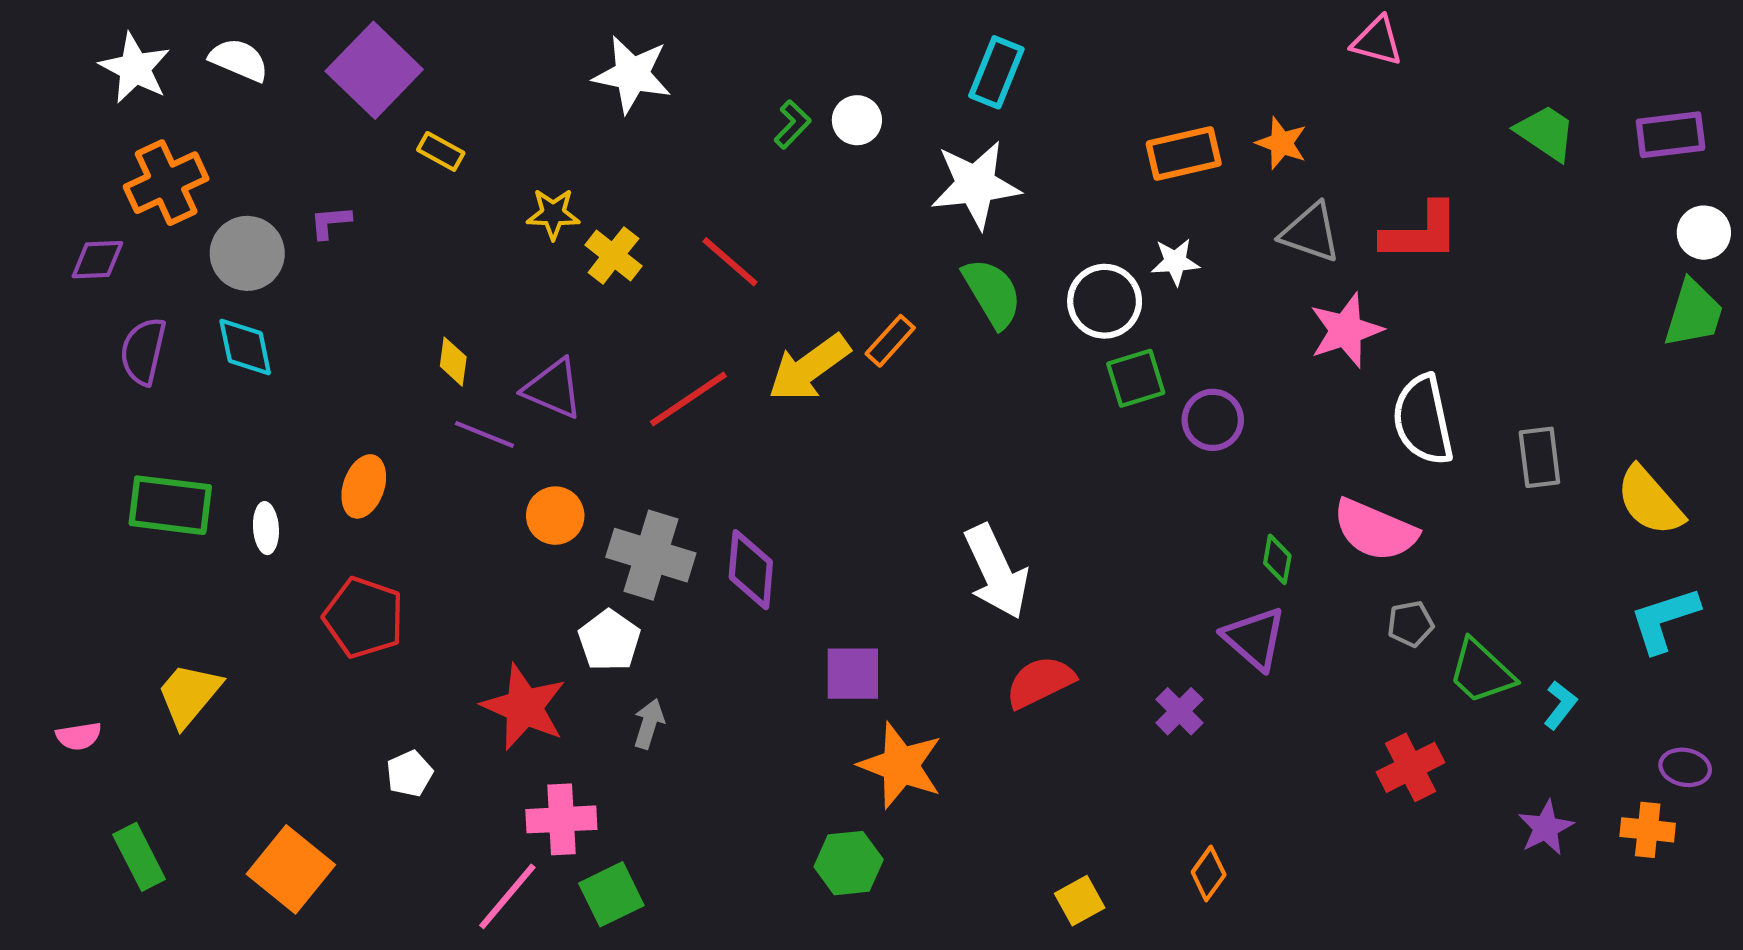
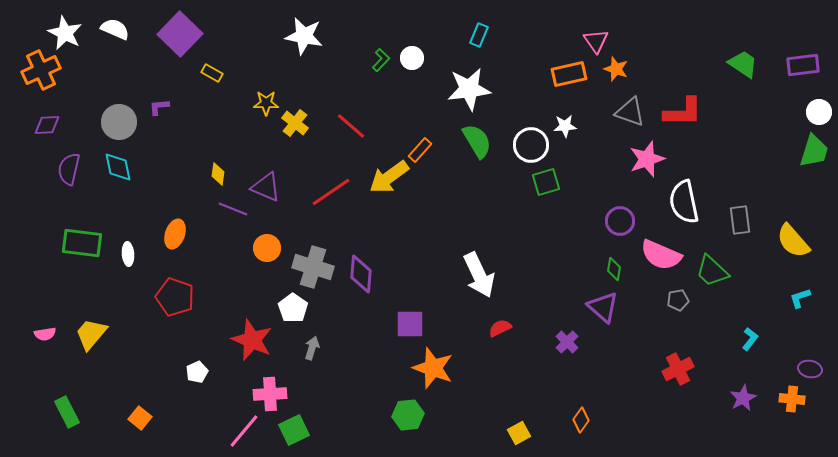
pink triangle: (1377, 41) -> (596, 41), moved, turned 40
cyan rectangle: (996, 72) -> (479, 35), size x0.7
orange cross: (166, 183) -> (41, 70), moved
orange rectangle: (890, 341) -> (420, 150), moved
purple circle: (1213, 420) -> (620, 221), moved
cyan L-shape: (1664, 620) -> (800, 298), size x0.6
green trapezoid: (1481, 672) -> (712, 271), moved
red semicircle: (1040, 682) -> (500, 328), size x0.7
pink semicircle: (79, 736) -> (45, 334), moved
orange square: (291, 869) -> (140, 418), size x0.6

